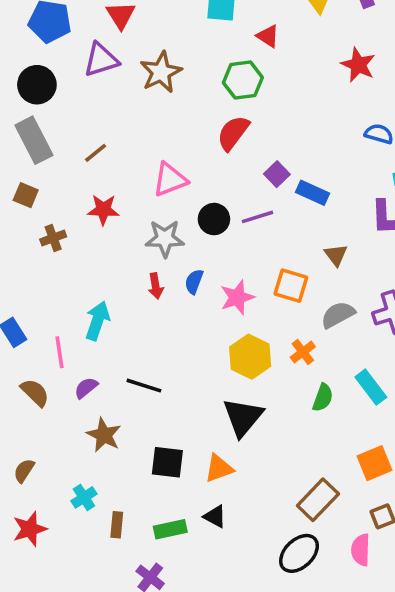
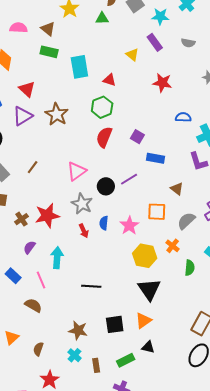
purple square: (277, 174) -> (137, 137), moved
red star: (103, 210) -> (47, 216), moved, size x1.4
gray star: (165, 238) -> (82, 204), turned -30
purple semicircle: (86, 388) -> (29, 247), moved
brown star: (104, 435) -> (78, 330), moved

